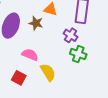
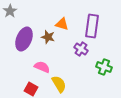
green cross: (78, 54) -> (104, 67), moved

